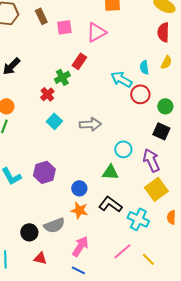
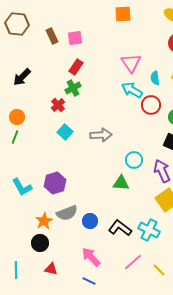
brown rectangle: (41, 16) -> (52, 36), moved
pink triangle: (96, 32) -> (131, 63), moved, turned -35
red rectangle: (79, 61) -> (76, 67), moved
blue circle: (79, 188) -> (90, 221), moved
black L-shape: (110, 204) -> (120, 228), moved
orange star: (79, 210) -> (44, 221), moved, turned 30
gray semicircle: (54, 225) -> (67, 213), moved
pink arrow: (80, 246) -> (91, 257), turned -75

